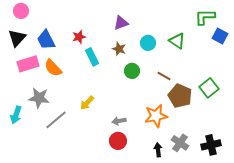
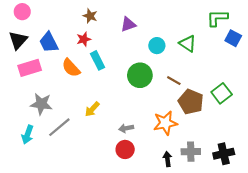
brown star: (119, 49) -> (90, 16), moved
orange semicircle: (53, 68) -> (71, 68), moved
green circle: (132, 71) -> (140, 75), size x1.5
cyan arrow: (16, 115) -> (28, 135), moved
gray cross: (180, 143) -> (191, 152), turned -36

